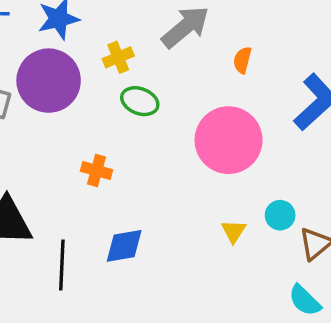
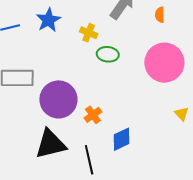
yellow cross: (118, 57) -> (89, 33), turned -30
purple circle: (49, 81) -> (58, 99), moved
orange cross: (96, 171) -> (93, 115), moved, turned -36

